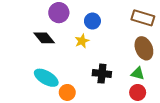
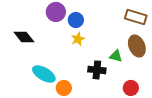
blue circle: (92, 21) -> (76, 20), moved
black diamond: (44, 38) -> (24, 37), moved
green triangle: (138, 74) -> (116, 56), moved

